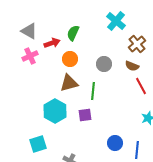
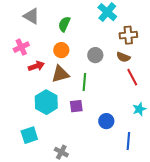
gray triangle: (29, 31) -> (31, 16), moved
red arrow: (52, 43) -> (36, 66), moved
brown cross: (137, 44) -> (128, 35), turned 36
blue circle: (115, 143) -> (106, 121), moved

